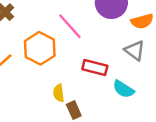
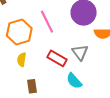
gray triangle: (135, 50) -> (80, 52), moved
yellow semicircle: (59, 93) -> (22, 60), moved

